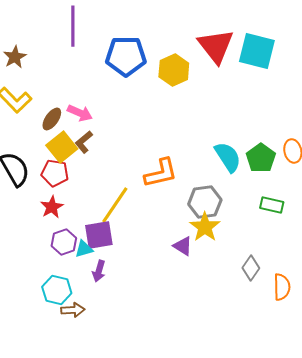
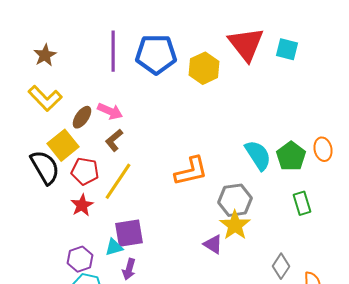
purple line: (73, 26) -> (113, 51), moved
cyan square: (257, 51) -> (287, 49), size x0.6
yellow square: (62, 147) -> (63, 145), moved
yellow line: (115, 205) -> (118, 181), moved
green rectangle: (272, 205) -> (302, 203), turned 60
purple hexagon: (64, 242) -> (80, 259), moved

